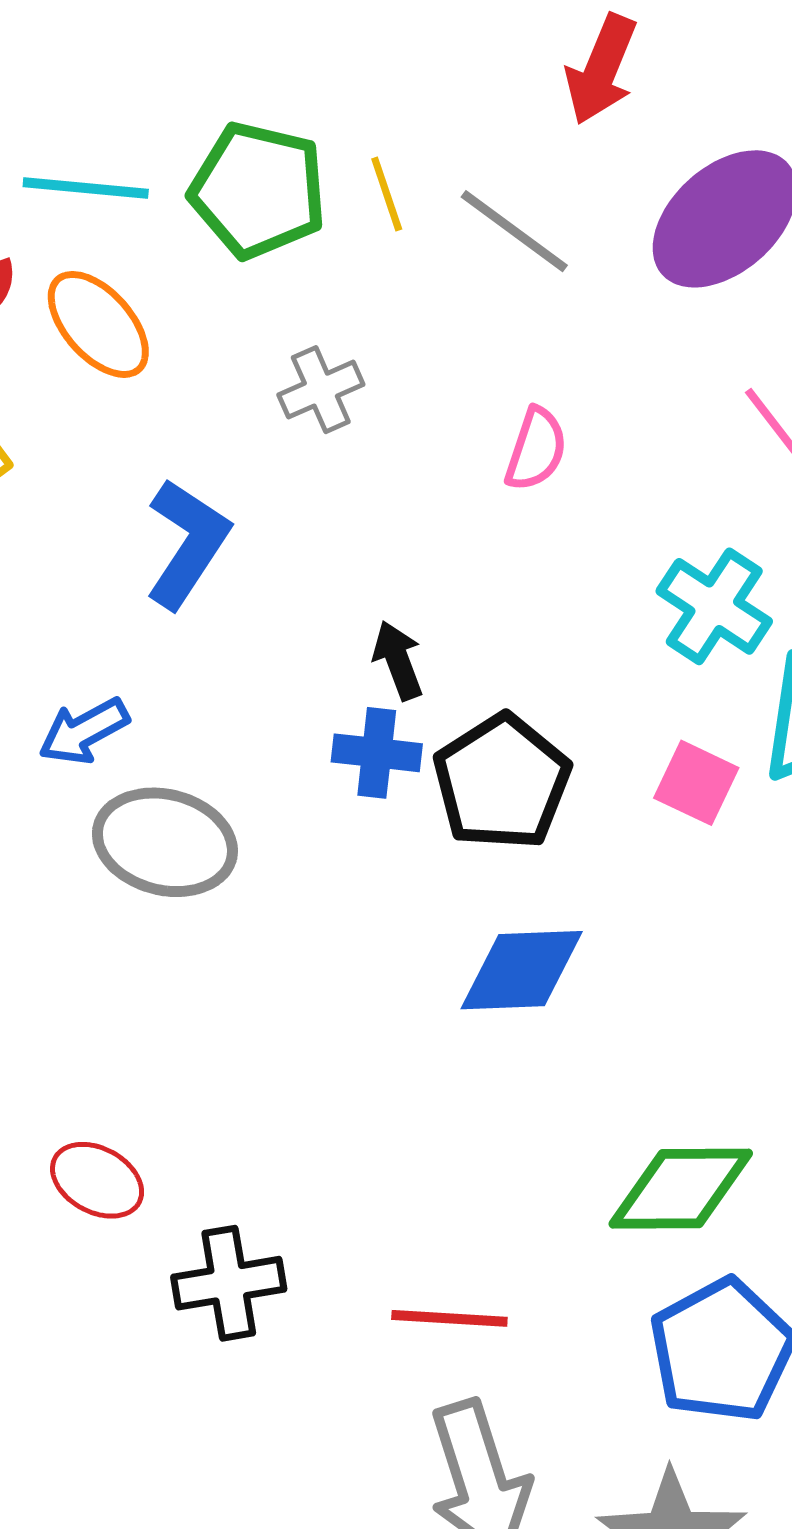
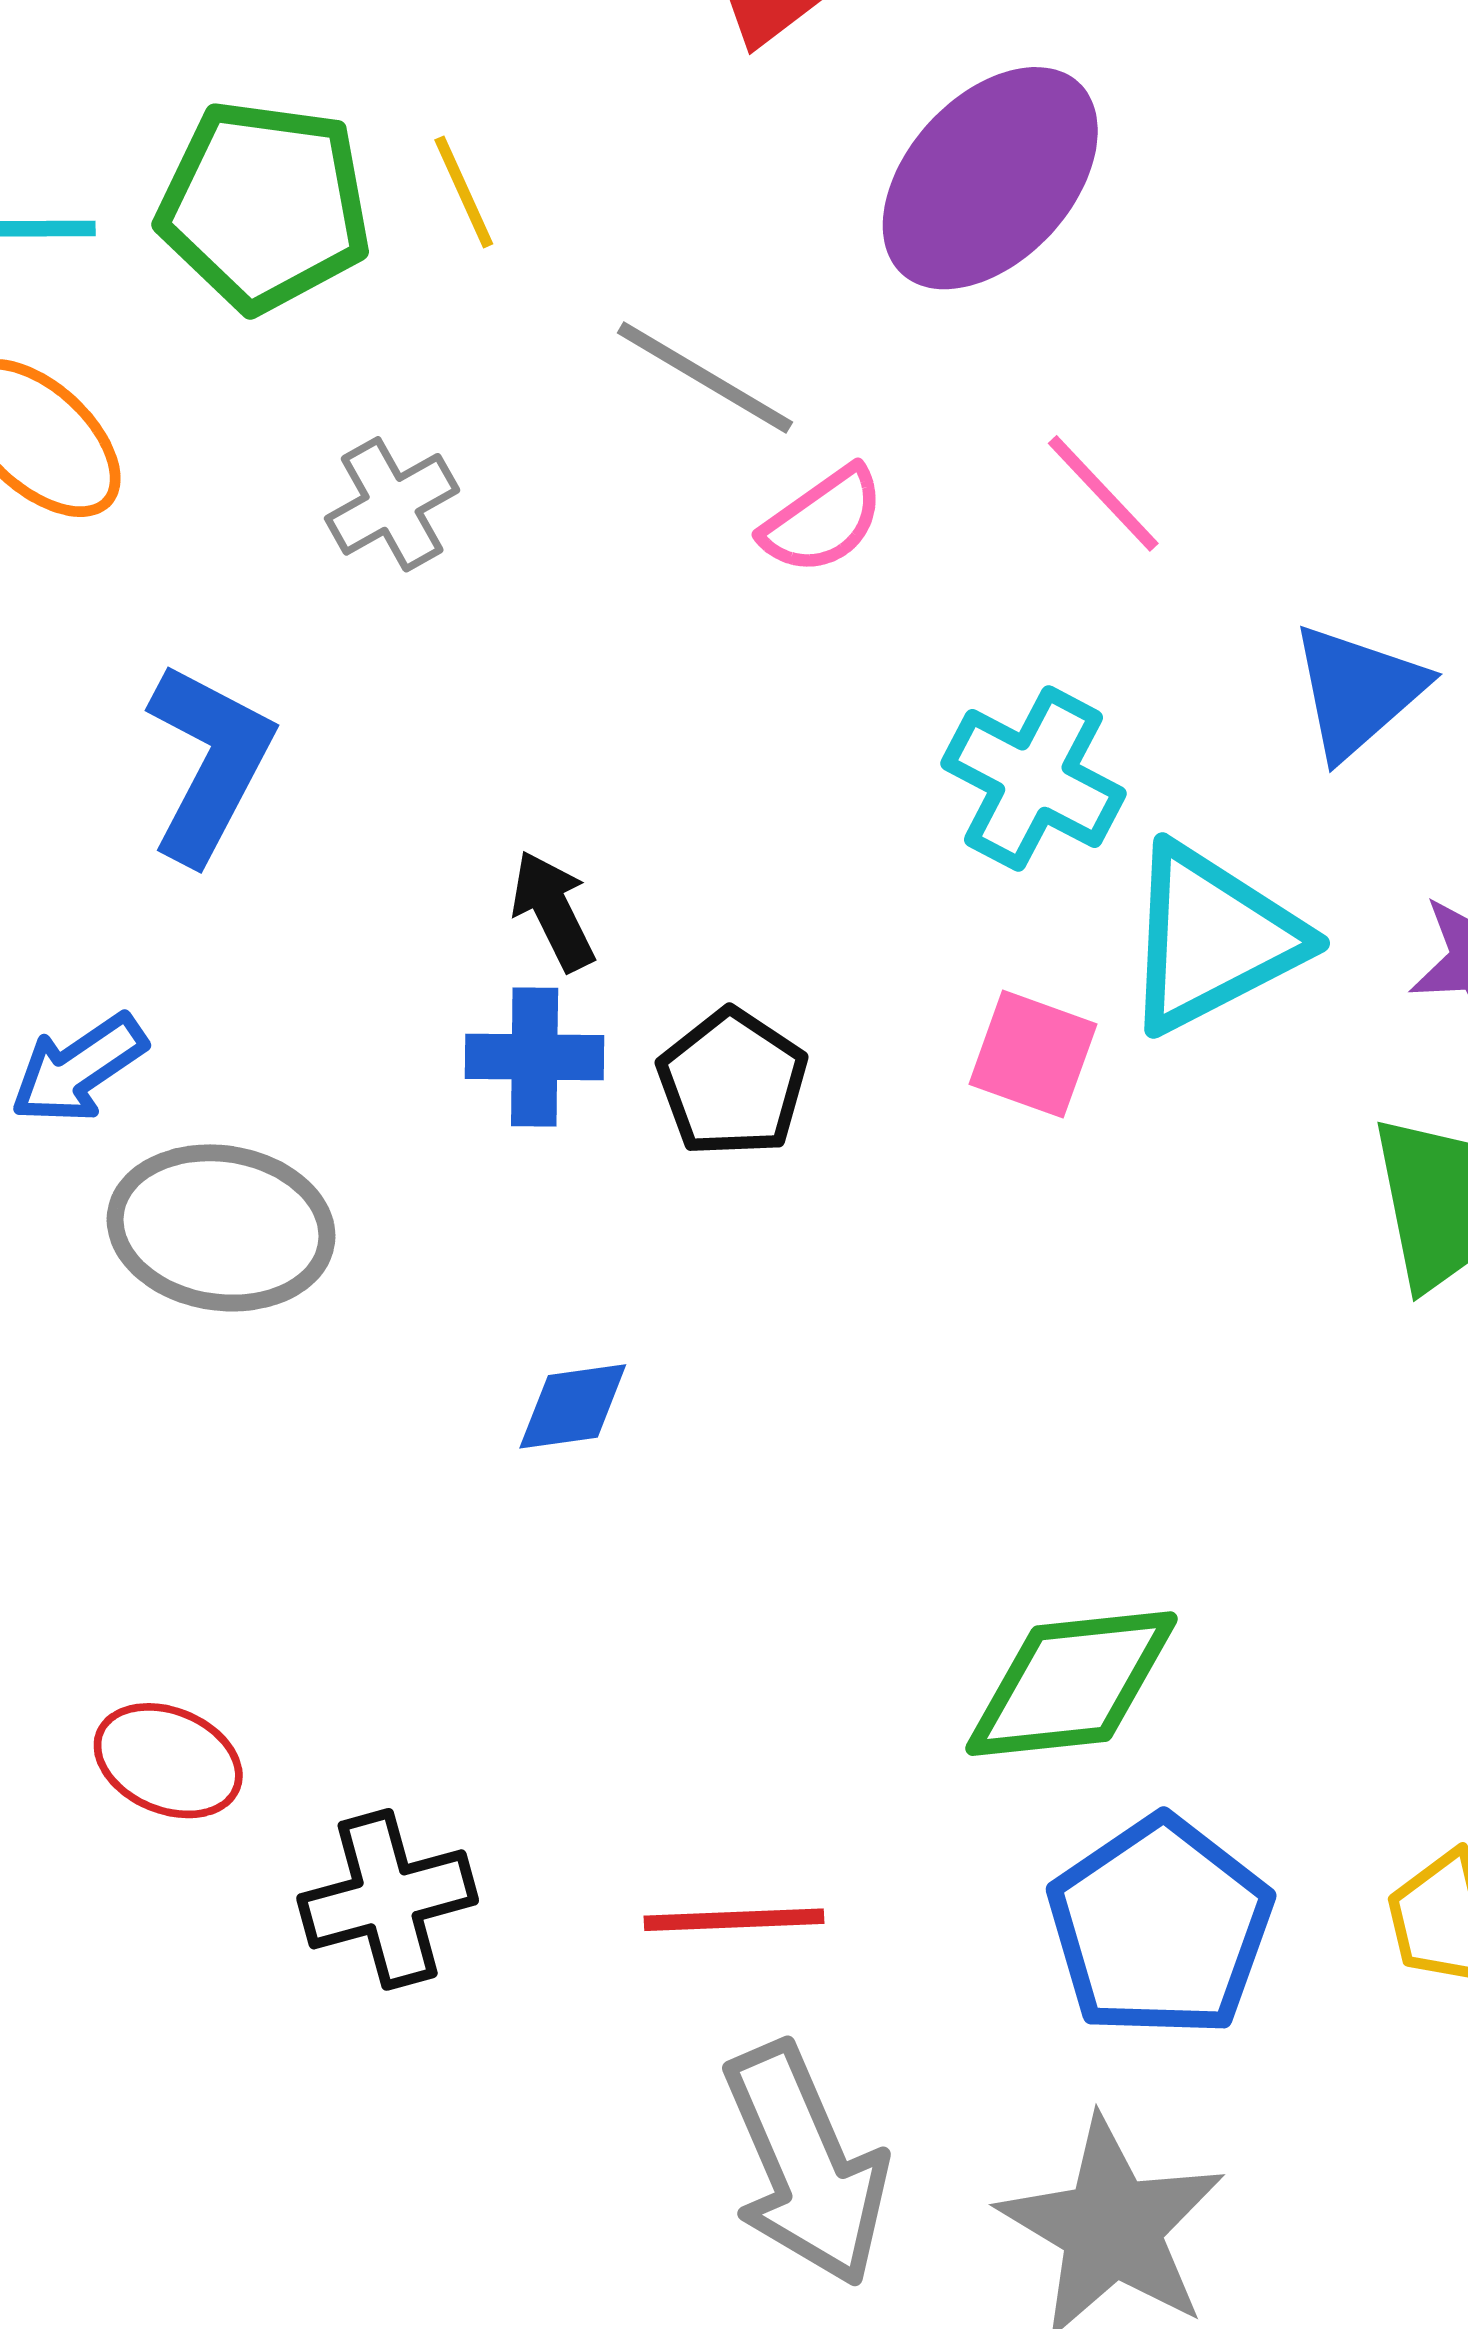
gray line: (514, 231) -> (705, 378), moved
pink semicircle: (536, 449) -> (823, 520), moved, turned 42
black pentagon: (502, 782) -> (732, 1083), size x0.7
blue diamond: (522, 970) -> (573, 1406), moved, size x0.6

